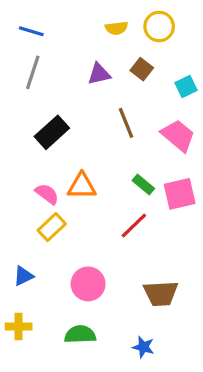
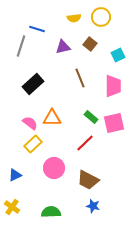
blue line: (31, 31) -> (37, 29), moved
pink trapezoid: (178, 135) -> (113, 86), turned 50
pink circle: (88, 284) -> (54, 168), moved
brown trapezoid: (161, 293) -> (88, 180), moved, turned 30
yellow cross: (19, 327) -> (12, 207), turned 35
blue star: (143, 347) -> (93, 206), moved

